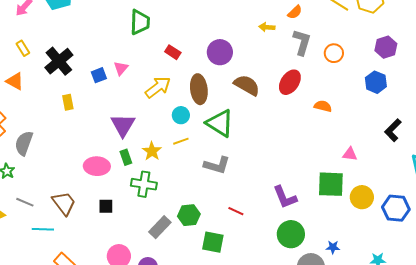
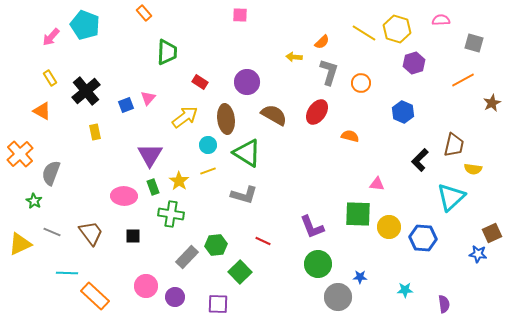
purple hexagon: (386, 47) -> (414, 63), moved
cyan line: (43, 229) -> (67, 273), moved
green square: (213, 242) -> (240, 272), turned 35

